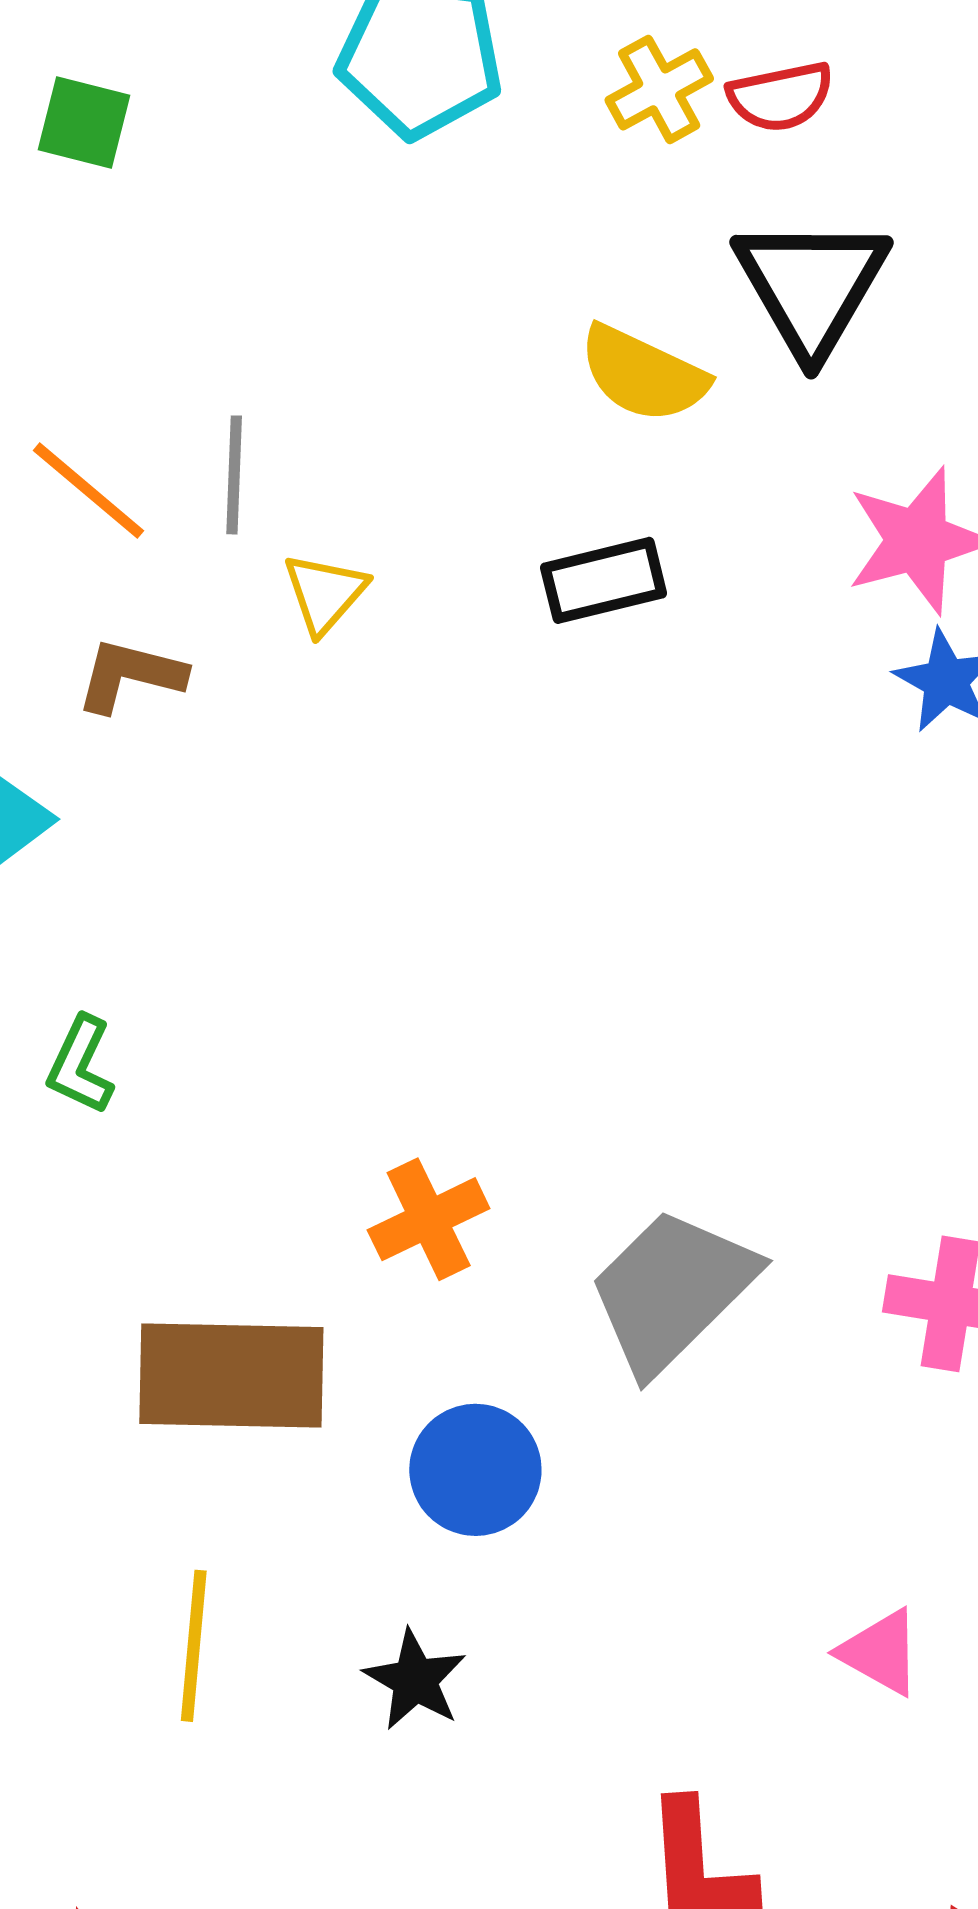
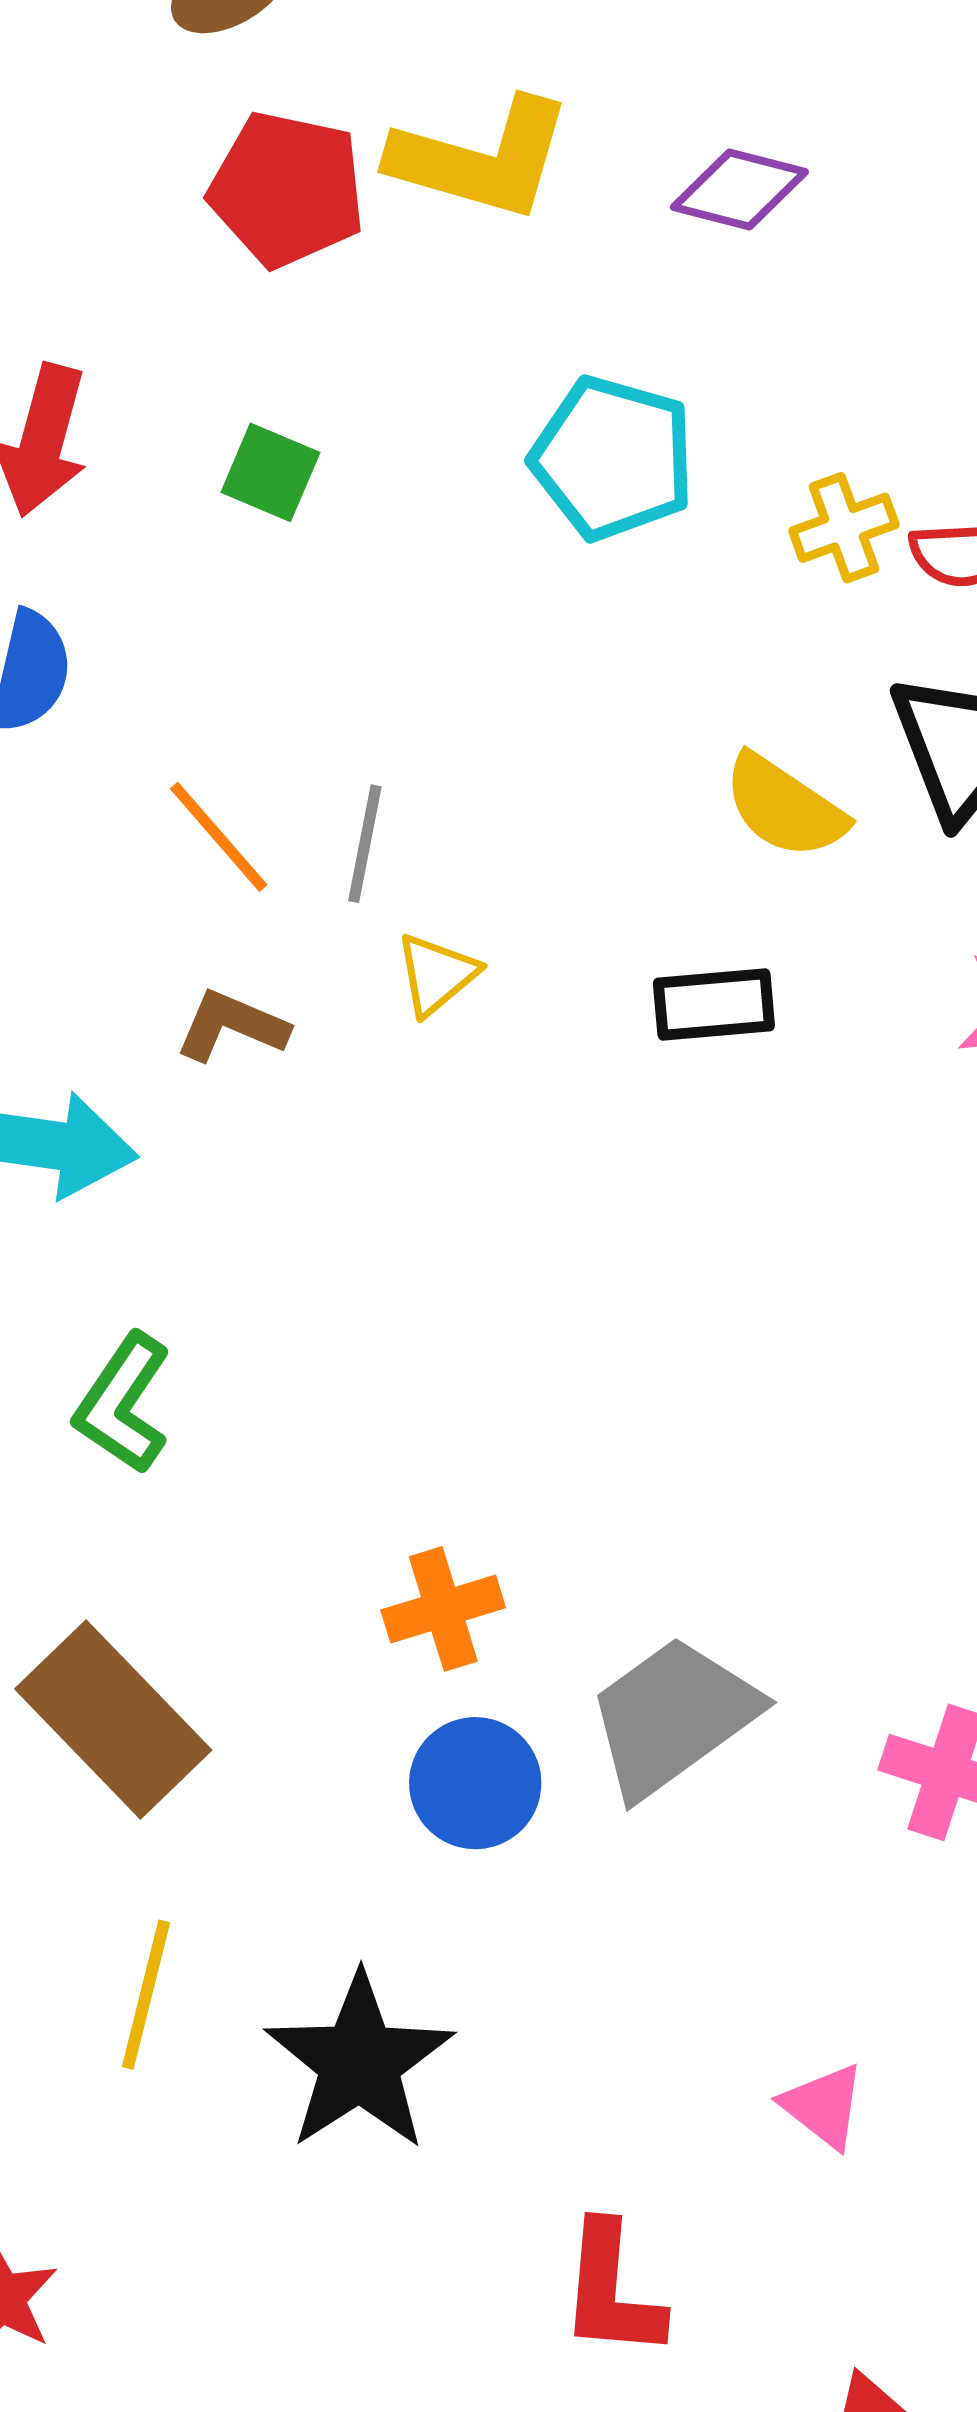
green L-shape: (81, 1065) -> (123, 1403), size x1.4
brown rectangle: (231, 1375) -> (113, 1720), moved, turned 36
blue circle: (475, 1470) -> (475, 1783), moved
black star: (415, 1680) -> (359, 2062), size x1.8

